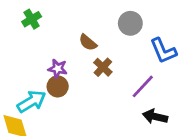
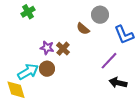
brown semicircle: (88, 43) -> (83, 29), moved
brown cross: (103, 67) -> (63, 49), moved
brown circle: (58, 86) -> (47, 69), moved

